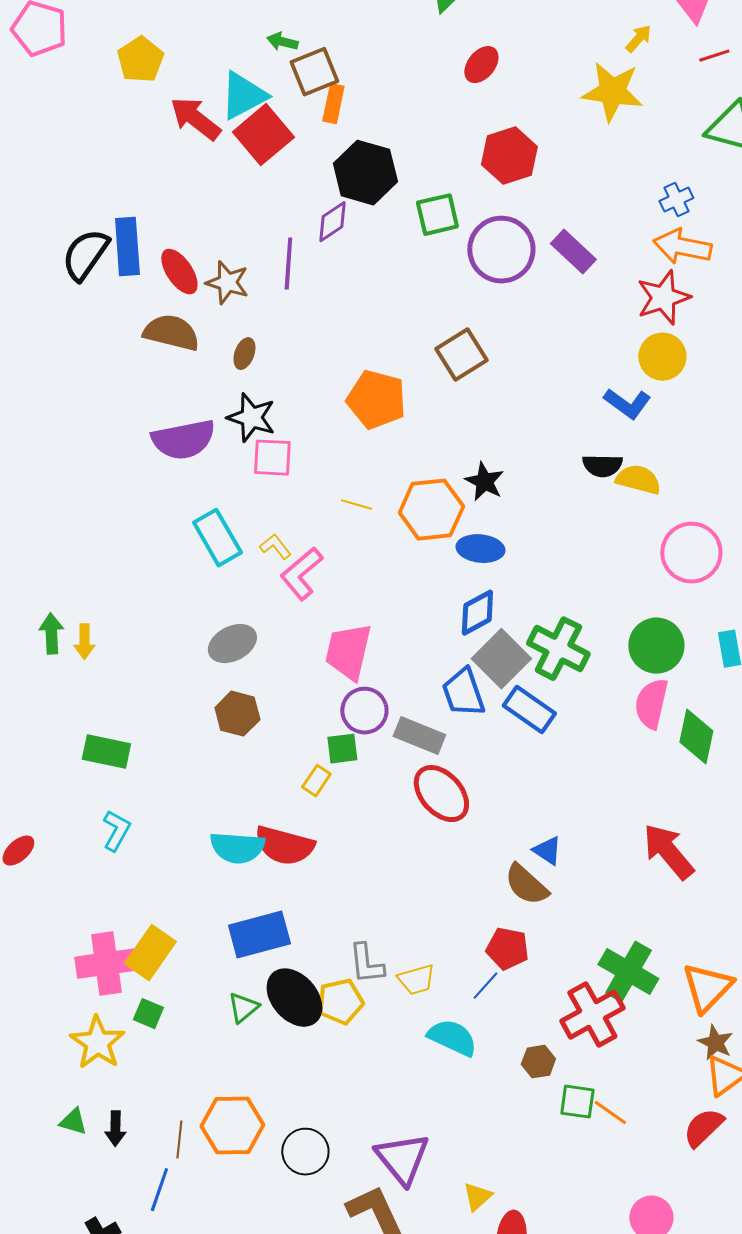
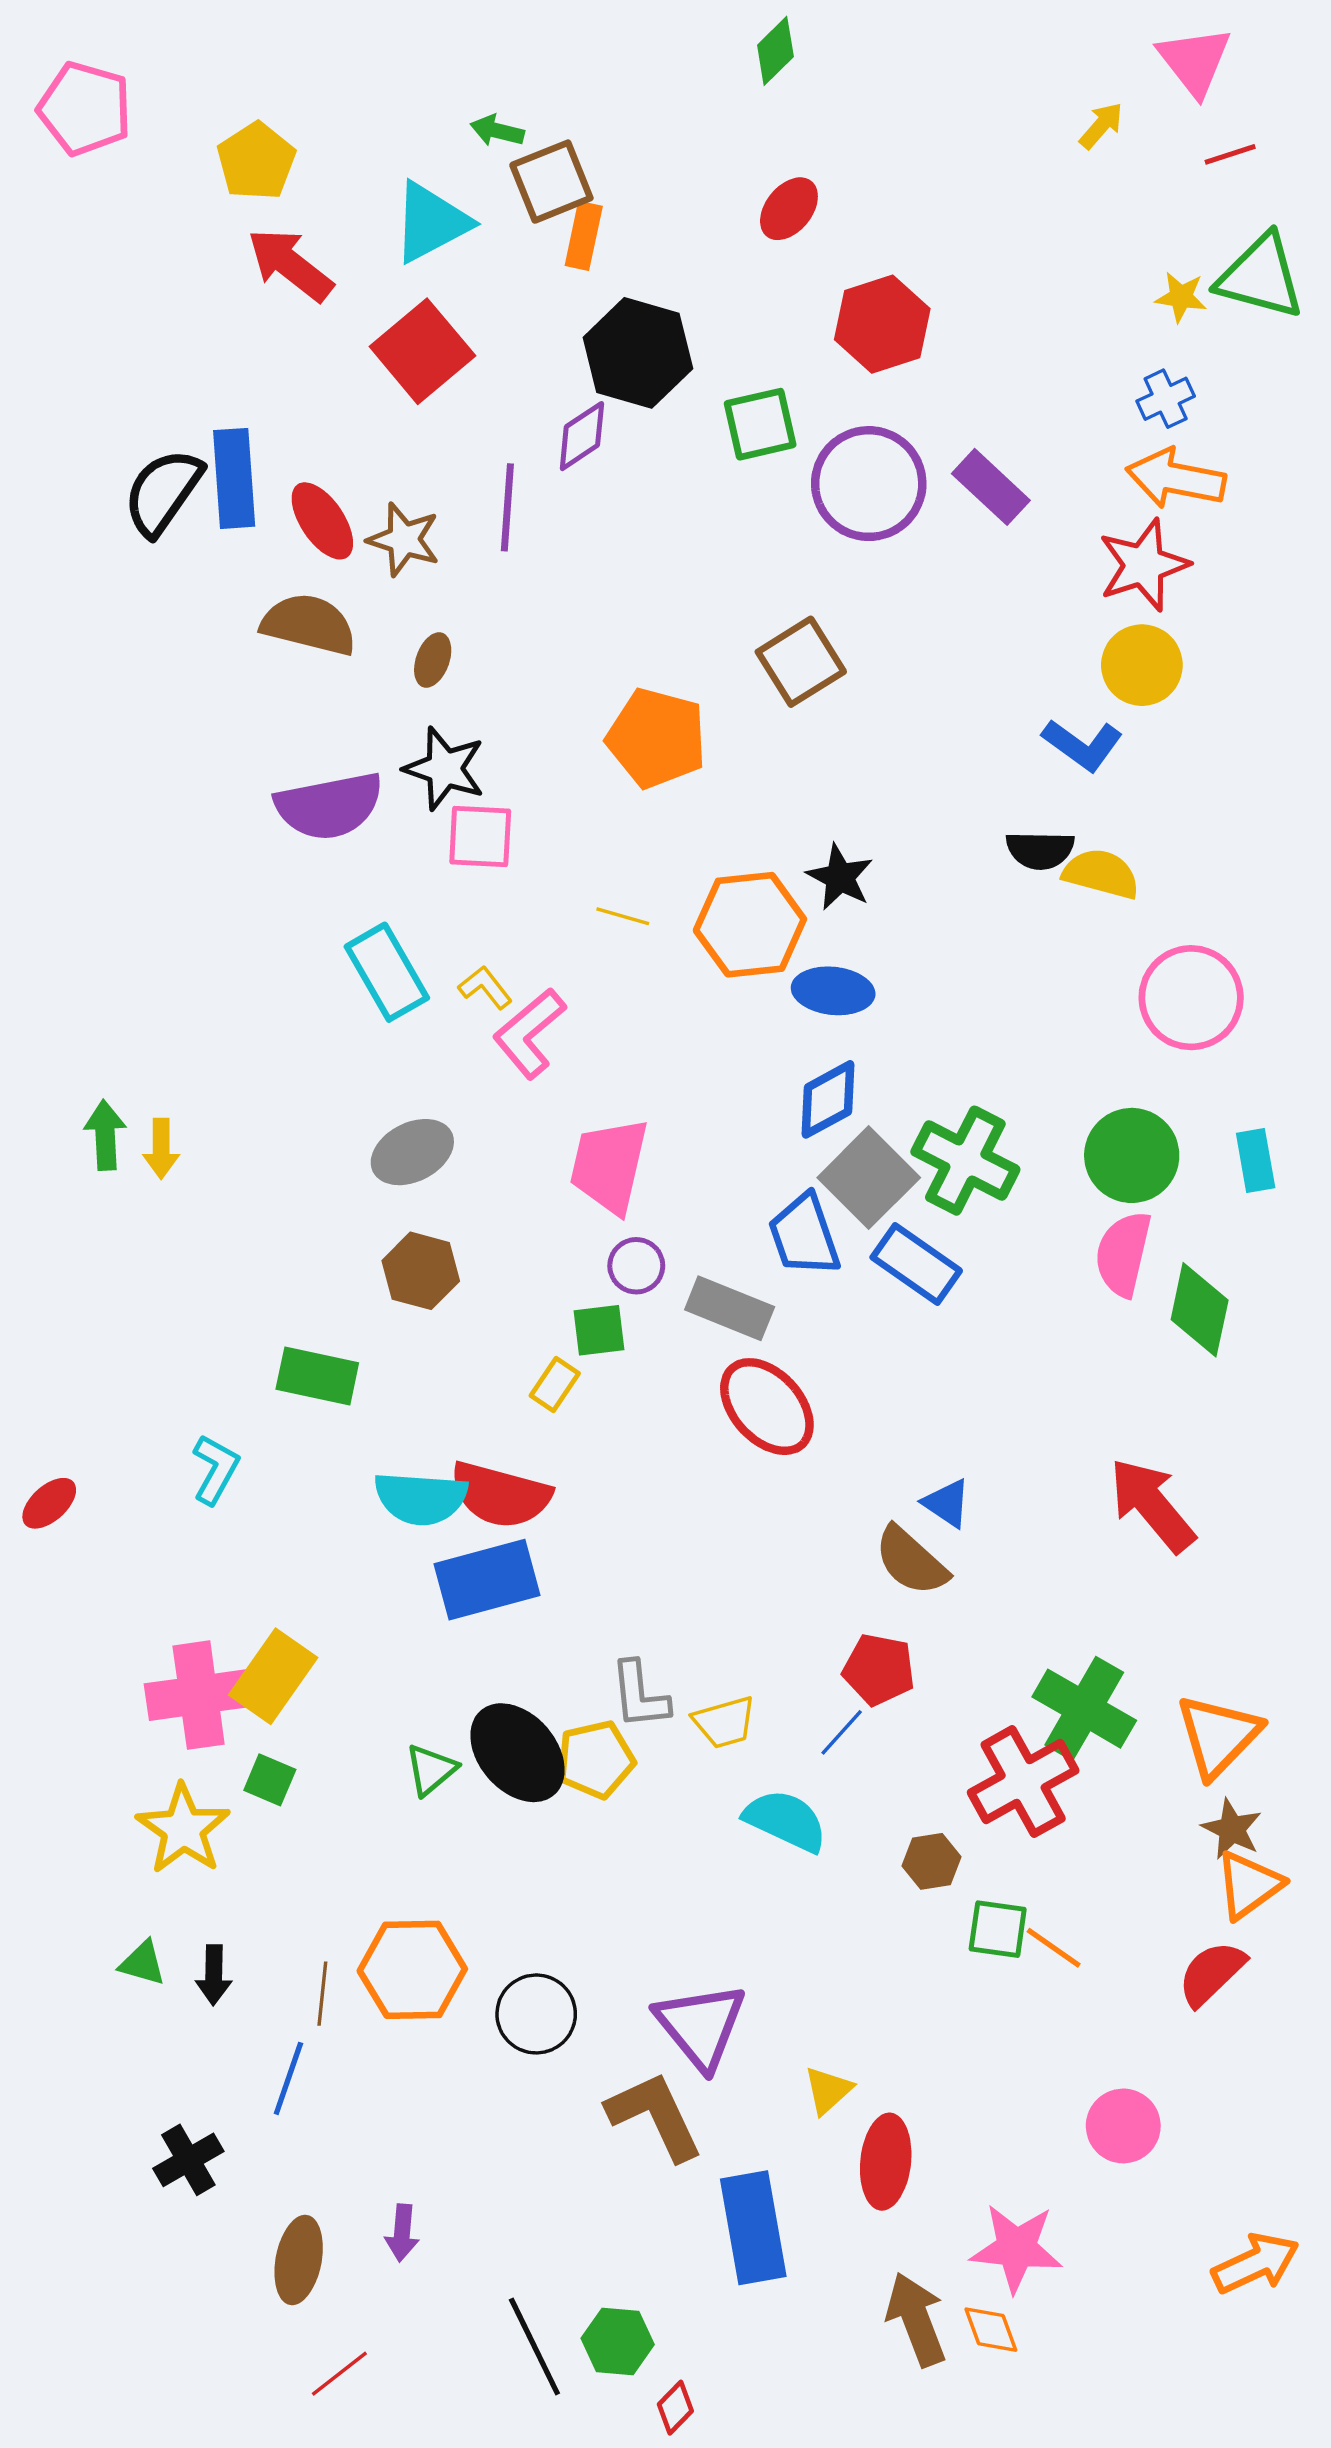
red ellipse: (481, 65) -> (789, 209), moved
yellow star: (612, 92) -> (1181, 297), moved, size x0.5
red arrow: (195, 119) -> (290, 265), moved
red square: (263, 135) -> (422, 351), moved
purple circle: (364, 711) -> (636, 1266), size x0.7
green rectangle: (106, 752) -> (317, 1376), moved
blue rectangle: (259, 935) -> (487, 1580), moved

